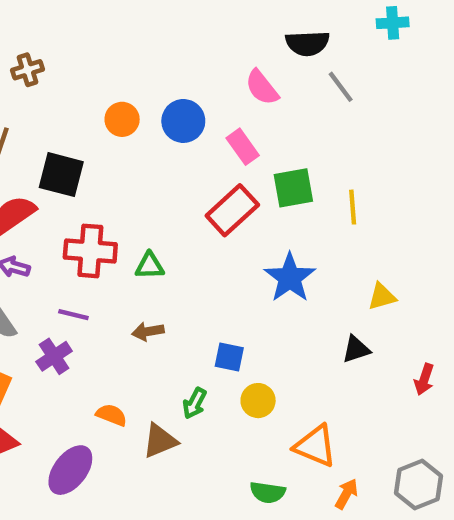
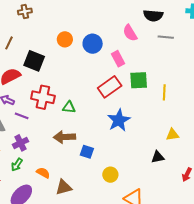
gray line: (341, 87) -> (166, 37), turned -56
blue star: (290, 278) -> (119, 120), moved
purple line: (73, 315) -> (22, 116), moved
brown arrow: (148, 331) -> (64, 137), size x1.5
blue square: (229, 357) -> (87, 152), moved
green arrow: (195, 403) -> (17, 165), moved

